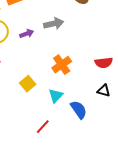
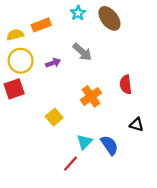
gray arrow: (54, 24) -> (82, 52), turned 54
red semicircle: (104, 63) -> (126, 85), moved, turned 90
cyan triangle: (56, 96) -> (85, 142), moved

